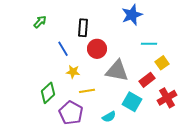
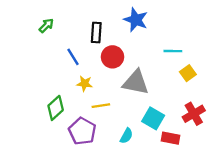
blue star: (132, 15) -> (136, 20), moved, turned -30
red rectangle: (147, 80) -> (170, 138), moved, turned 49
cyan semicircle: (109, 117) -> (126, 136), turned -32

